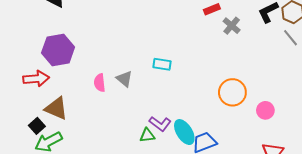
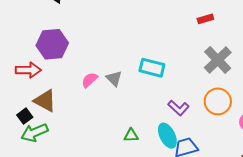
gray cross: (232, 26) -> (218, 60), moved, size x1.6
cyan rectangle: (162, 64) -> (152, 68), size x1.4
pink semicircle: (100, 83) -> (90, 80), turned 48
purple L-shape: (160, 124) -> (178, 108), moved

